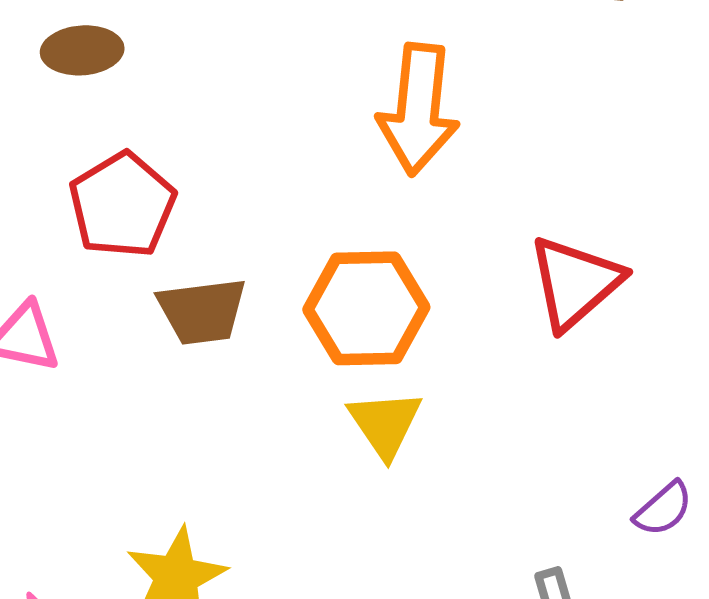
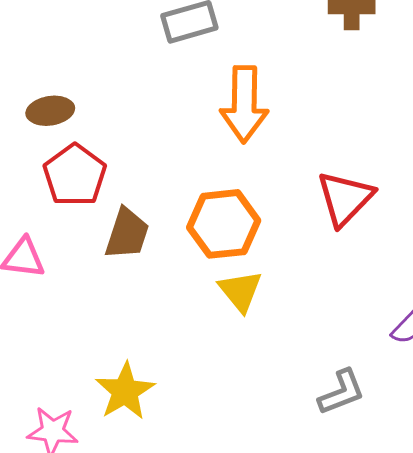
brown ellipse: (82, 50) -> (50, 111), moved
brown trapezoid: (202, 311) -> (127, 234), turned -60

